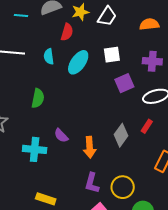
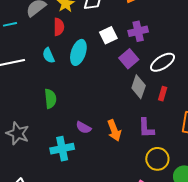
purple cross: (152, 61) -> (138, 31), moved
gray diamond: (121, 135) -> (139, 87), moved
purple L-shape: (92, 183) -> (146, 128), moved

